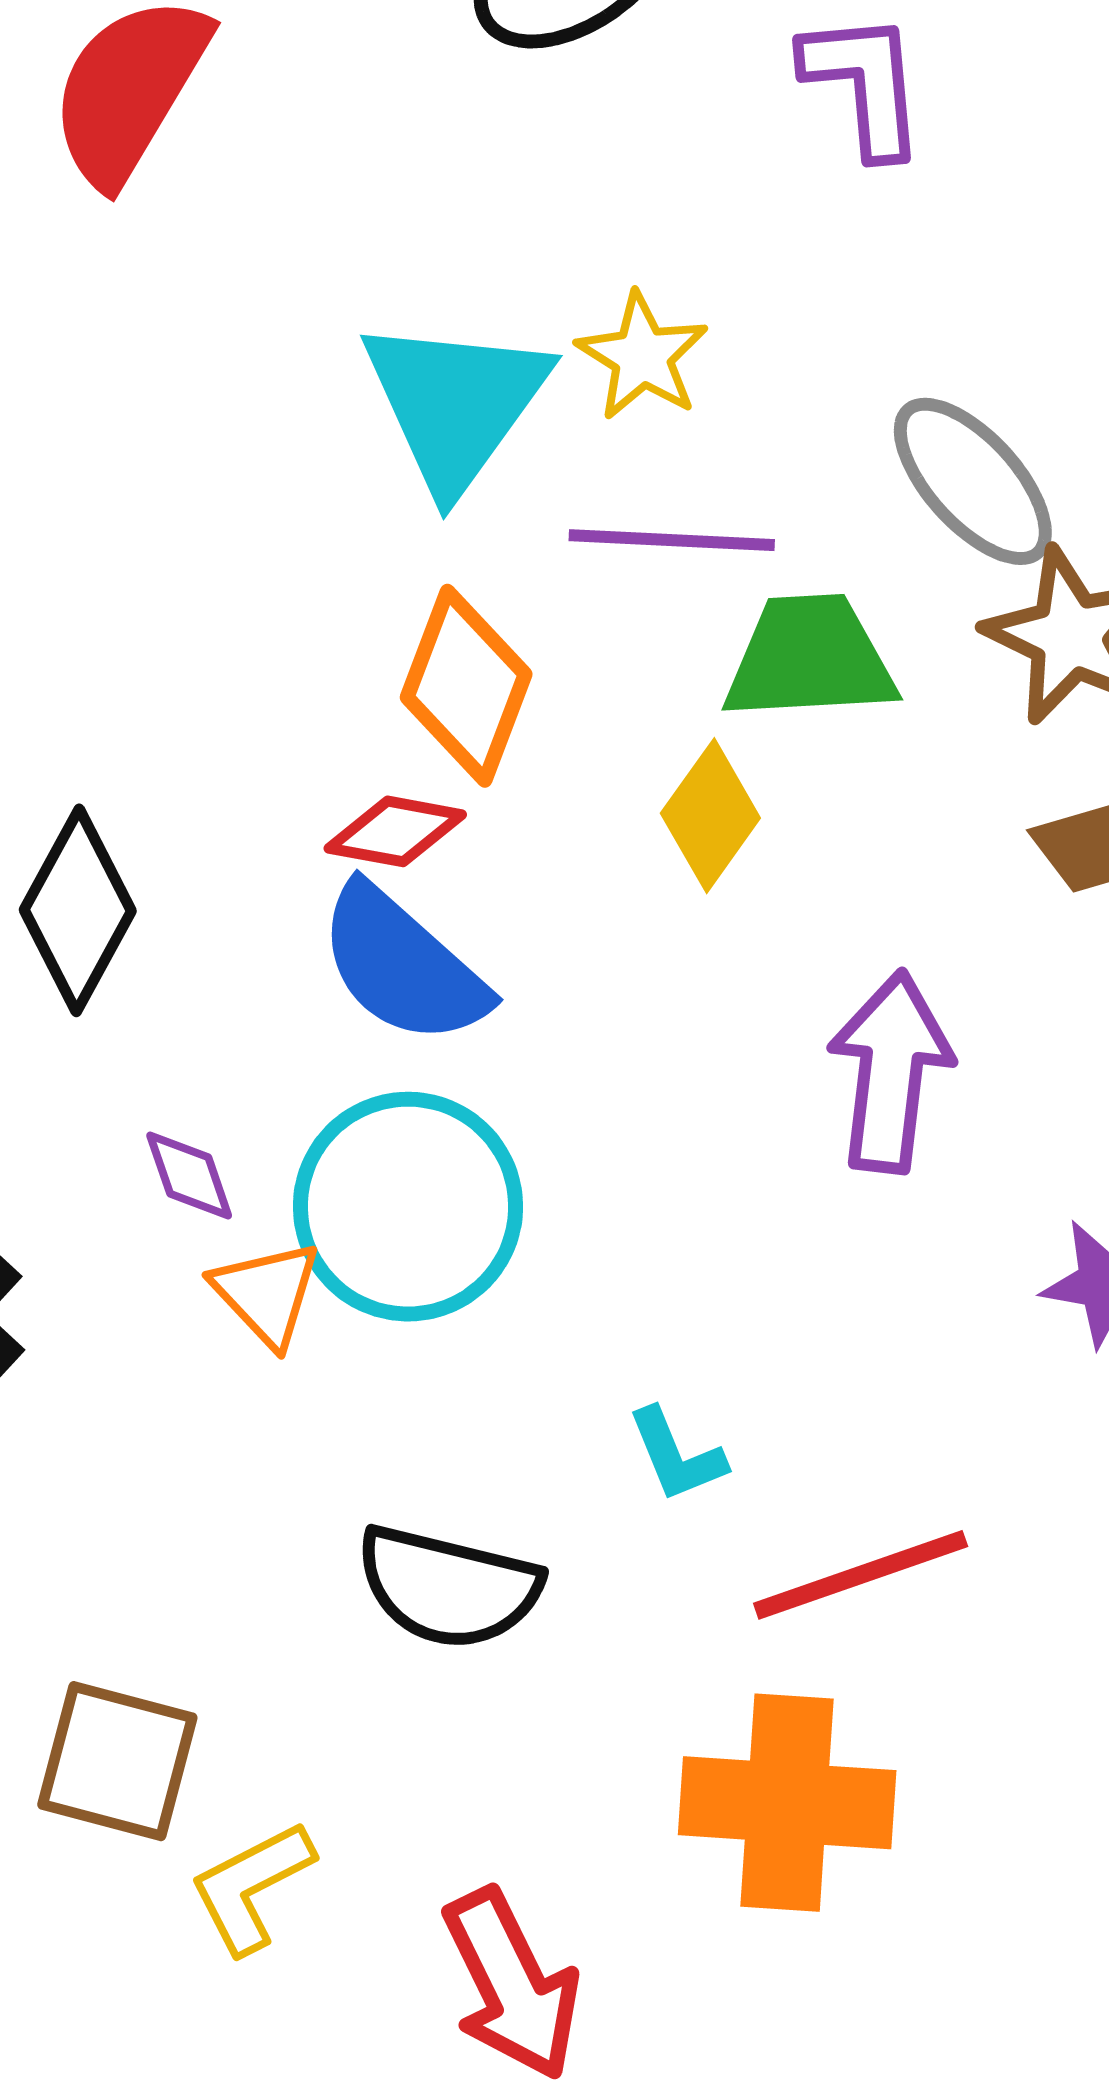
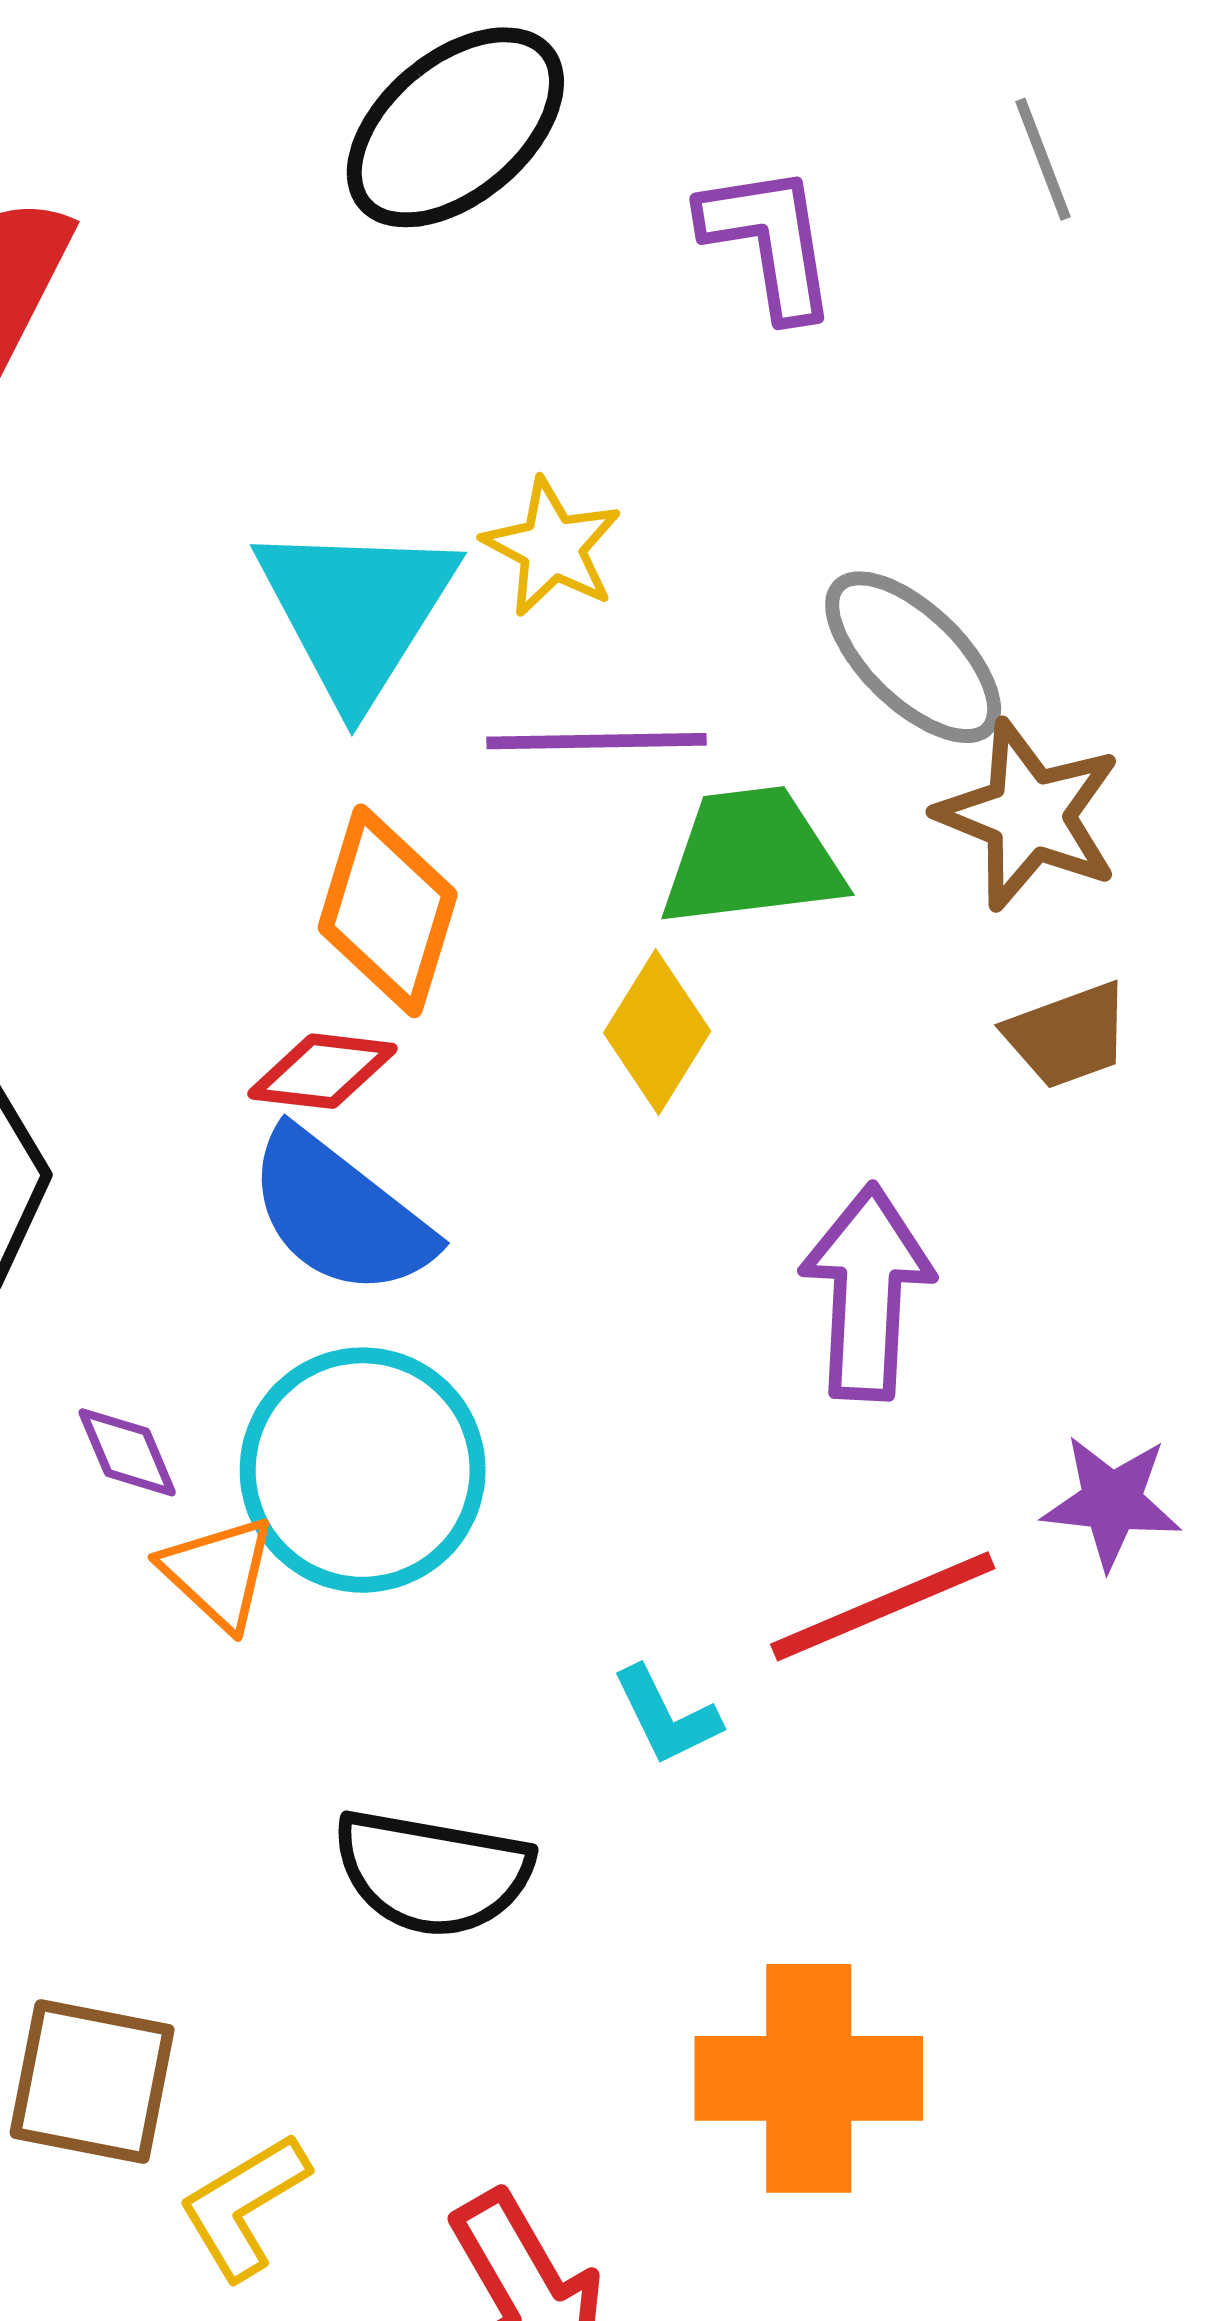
red line: (861, 1575) -> (883, 1606), moved

